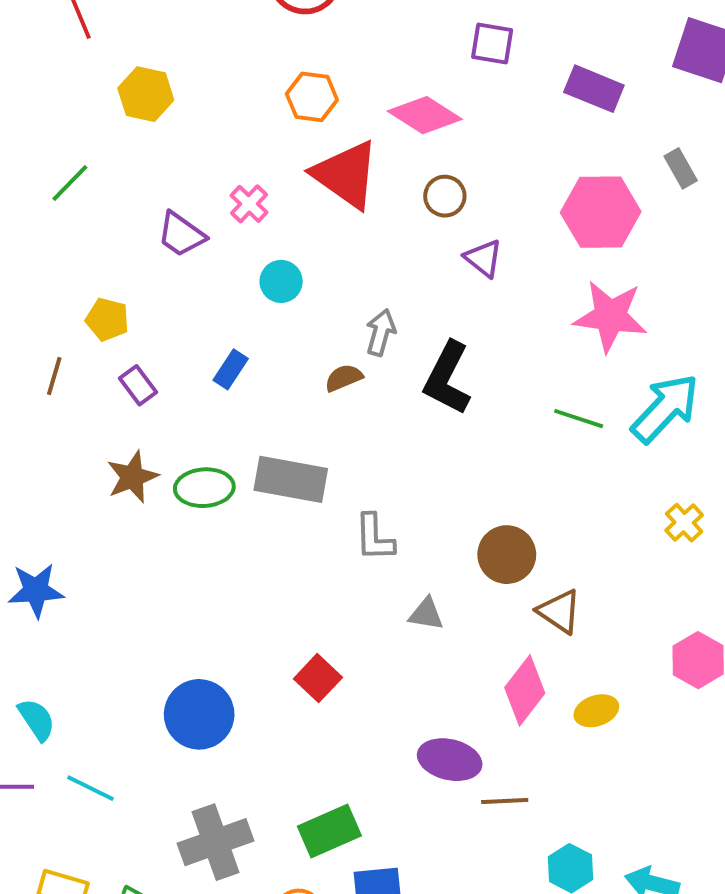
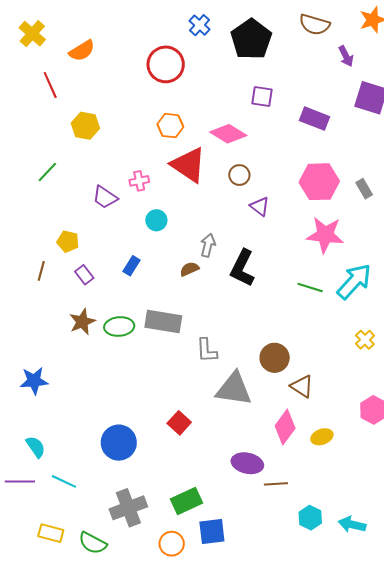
gray rectangle: (681, 168) -> (364, 189), moved
pink cross: (249, 204) -> (139, 181), turned 36
gray triangle: (426, 614) -> (234, 389), size x2.0

